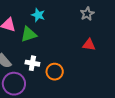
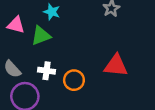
red triangle: (89, 45) -> (116, 66), moved, size x1.5

